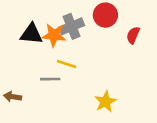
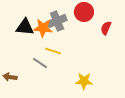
gray line: (50, 79) -> (40, 63), turned 35
yellow star: (105, 102) -> (84, 81), turned 30

